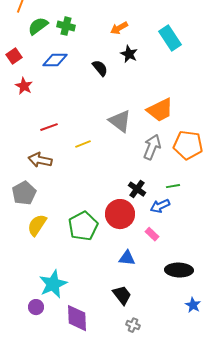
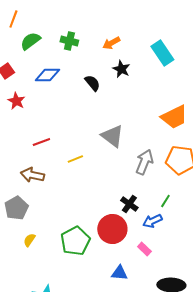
green cross: (66, 26) -> (69, 41), moved
orange trapezoid: (160, 110) -> (174, 117), moved
green line: (173, 186) -> (165, 201), turned -48
yellow semicircle: (37, 225) -> (29, 240), size x0.6

